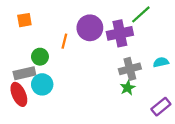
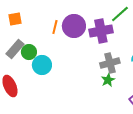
orange line: (64, 41) -> (55, 27), moved
gray rectangle: (24, 73) -> (15, 49), moved, turned -36
cyan circle: (42, 84) -> (42, 65), moved

